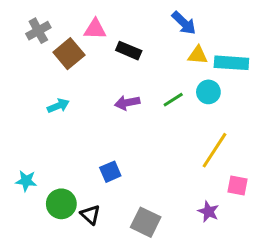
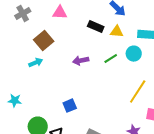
black rectangle: (129, 51) -> (96, 27), moved
brown square: (69, 54) -> (44, 41), moved
yellow triangle: (198, 55) -> (117, 32), moved
cyan star: (26, 181) -> (15, 101), moved

